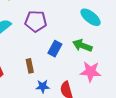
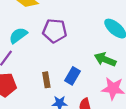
blue rectangle: (55, 49) -> (73, 76), moved

